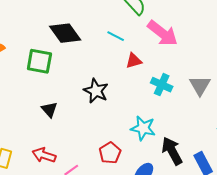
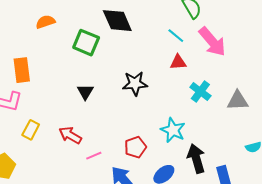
cyan line: (116, 36) -> (176, 36), moved
gray triangle: (200, 85) -> (238, 101), turned 45
black star: (96, 91) -> (135, 84), turned 30

